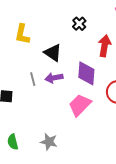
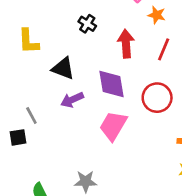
yellow L-shape: (22, 34) -> (28, 41), moved
gray line: (33, 79) -> (31, 116), moved

